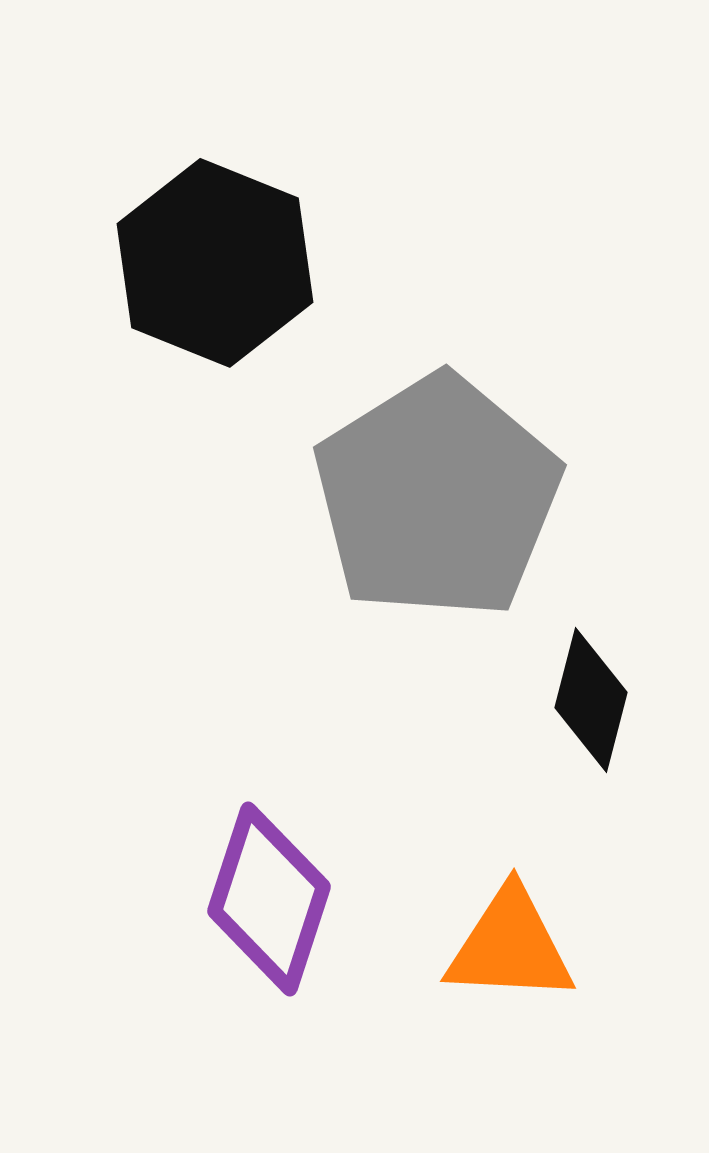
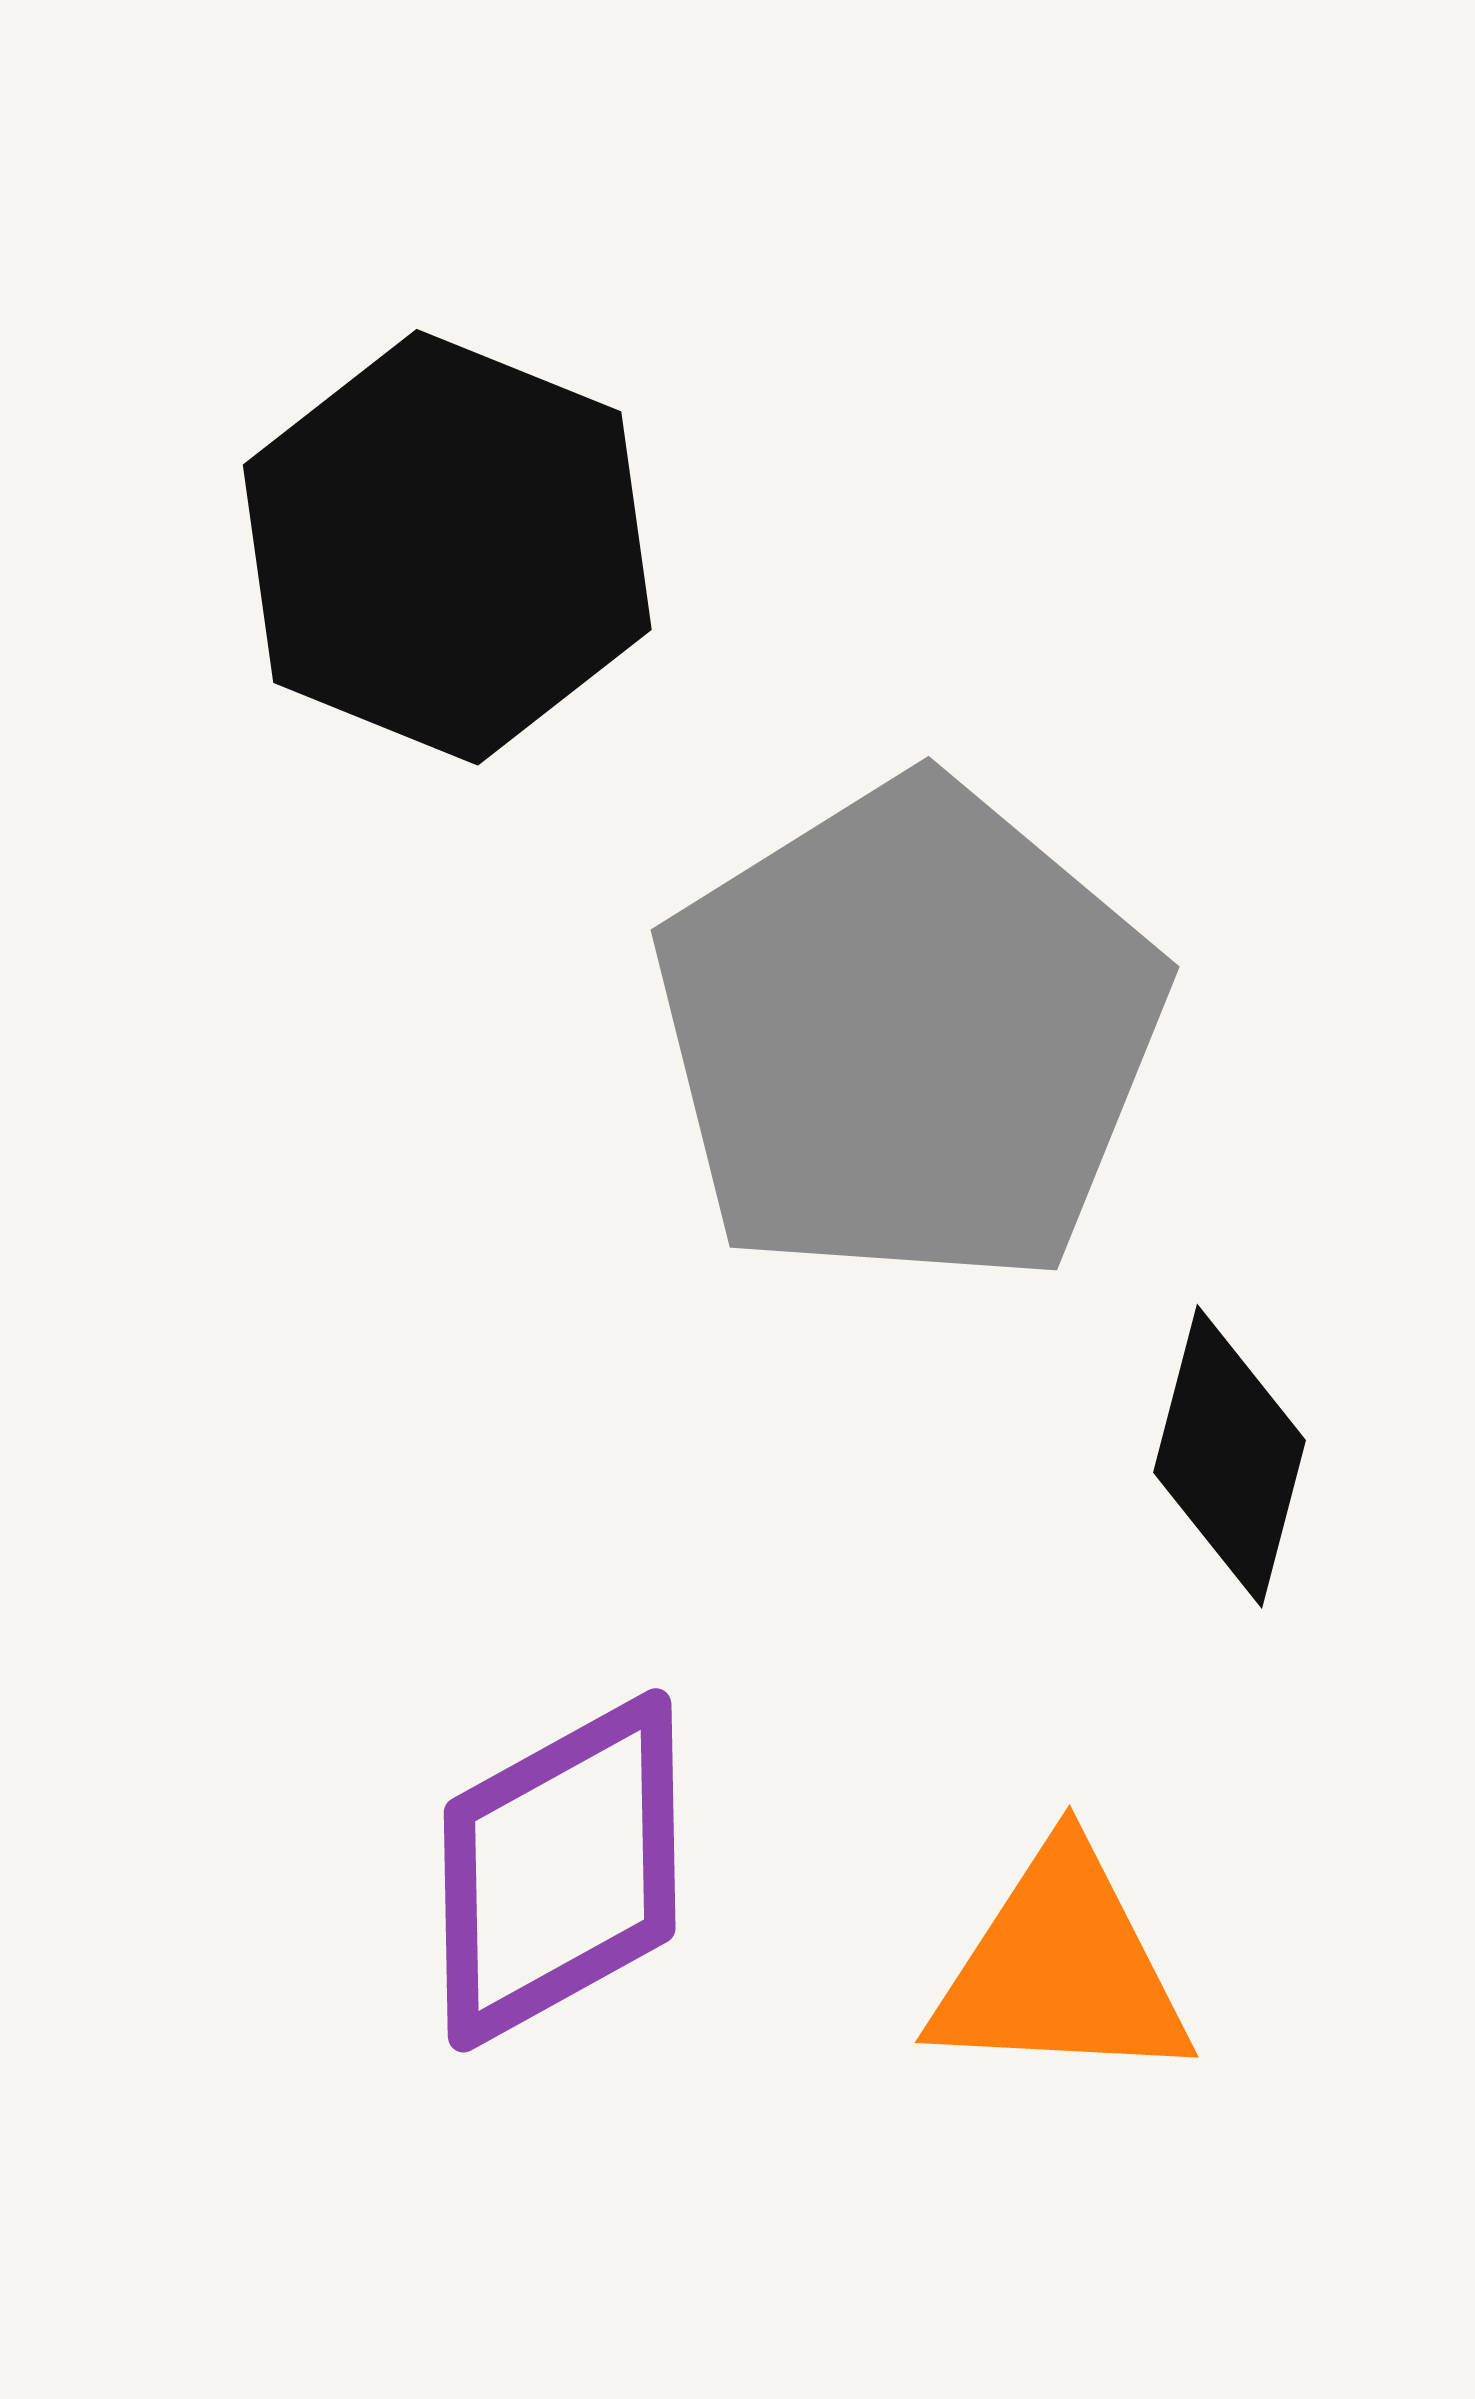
purple diamond: (269, 899) -> (560, 1870), turned 43

